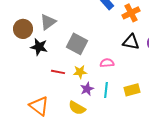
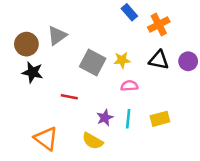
black star: (39, 47) -> (33, 72), moved
yellow star: (80, 72) -> (122, 60), moved

